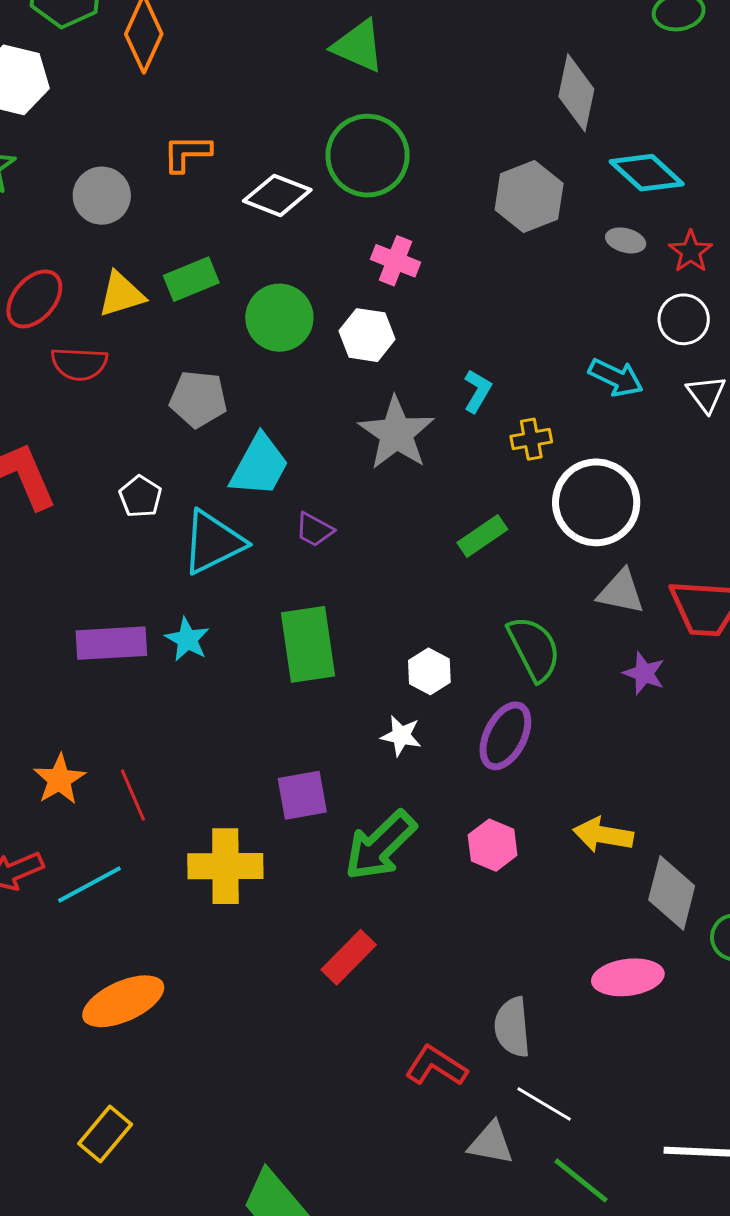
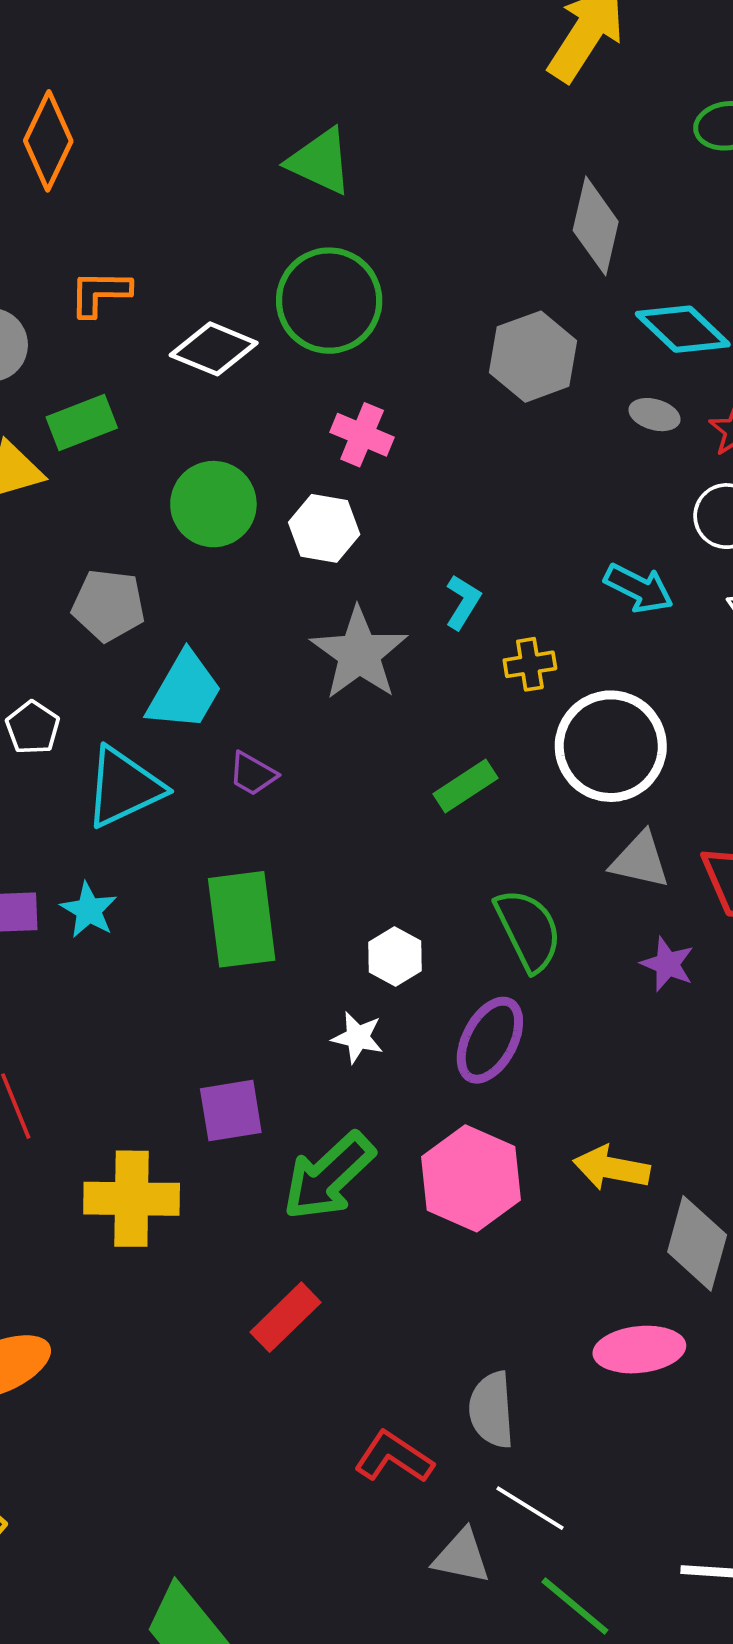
green rectangle: (191, 279) -> (82, 422), moved
pink hexagon: (493, 845) -> (471, 1178), size x1.6

